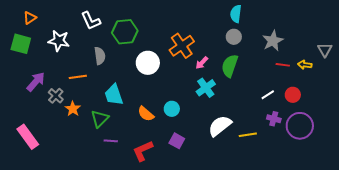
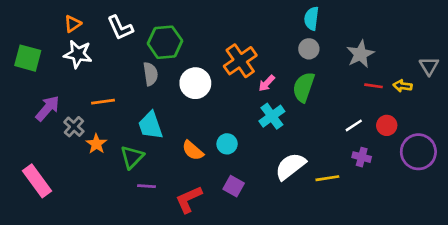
orange triangle: (30, 18) -> (73, 24), moved
gray semicircle: (100, 56) -> (150, 74), moved
purple circle: (300, 126) -> (418, 152), moved

